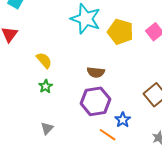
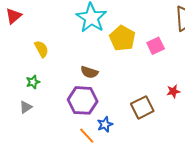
green star: (46, 86) -> (33, 82), moved
gray triangle: (47, 128) -> (26, 107), moved

